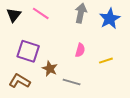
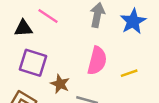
black triangle: (14, 15) -> (23, 28), moved, turned 49
pink semicircle: (80, 50) -> (97, 61), size x1.6

